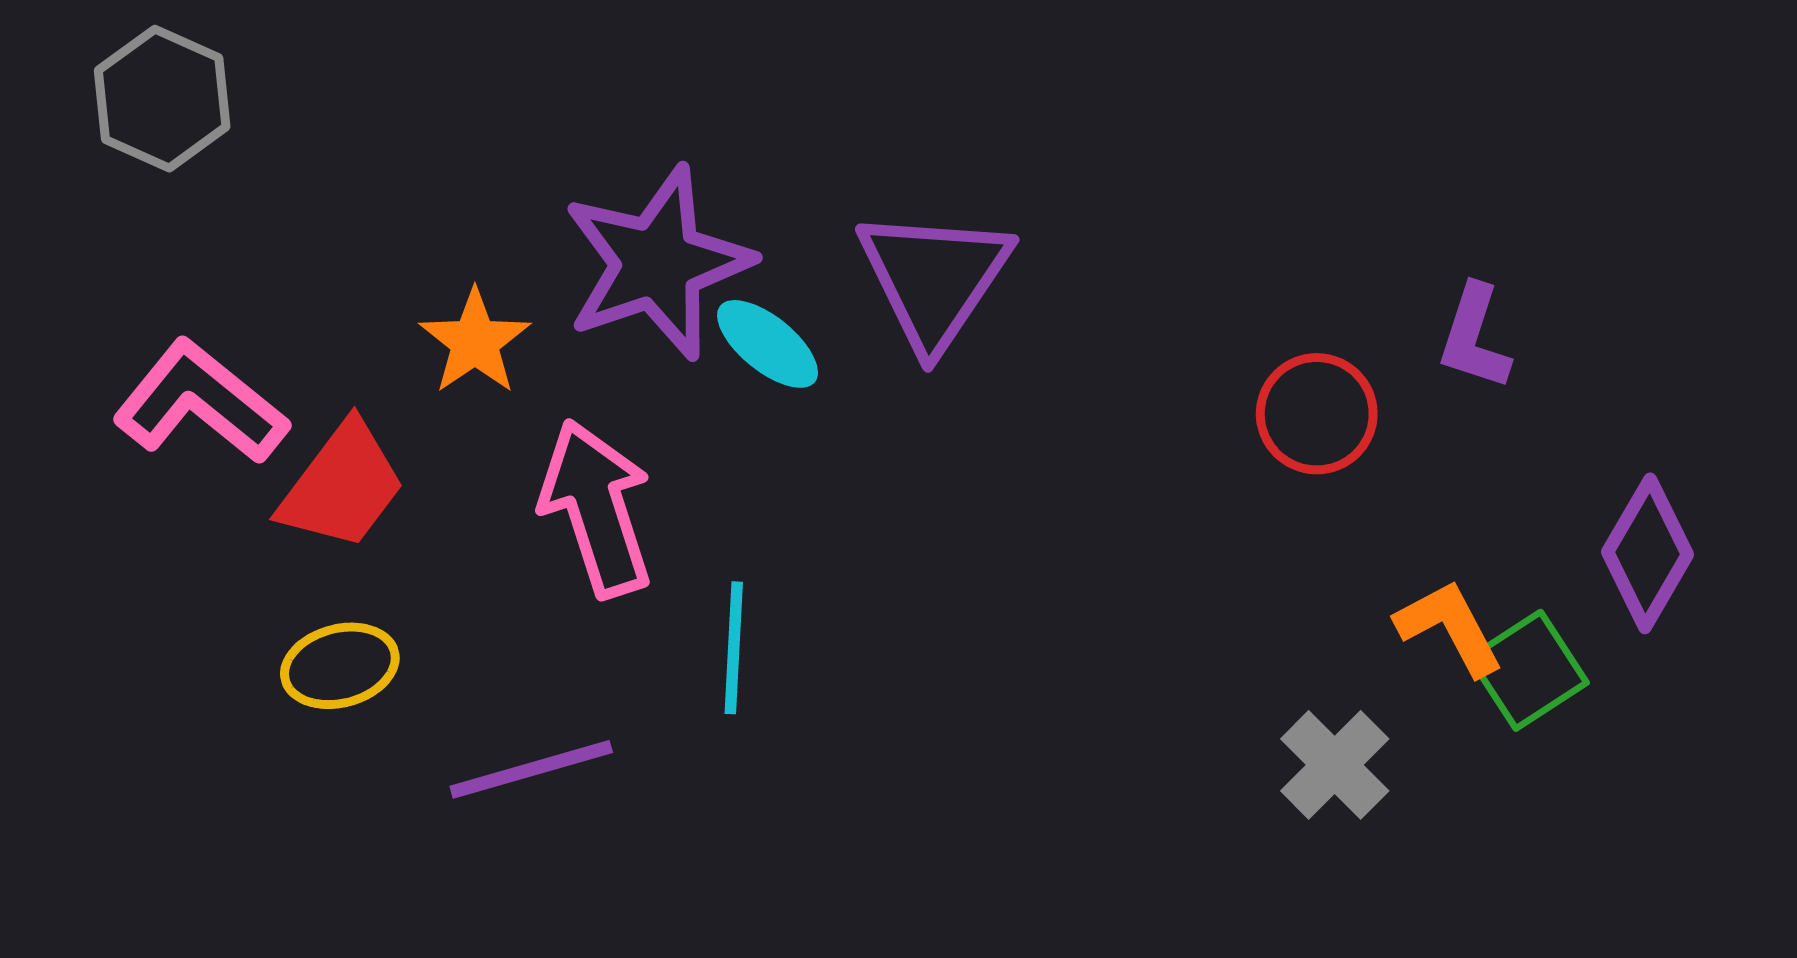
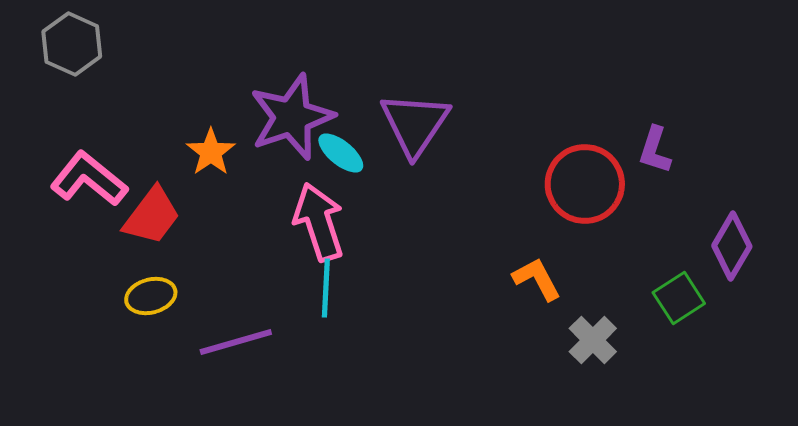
red circle: (1317, 414) -> (585, 184), size x1.5
pink arrow: (596, 508) -> (319, 222), moved
orange L-shape: (1450, 628) -> (537, 279), moved

